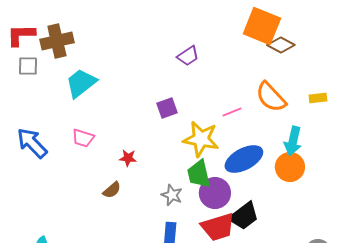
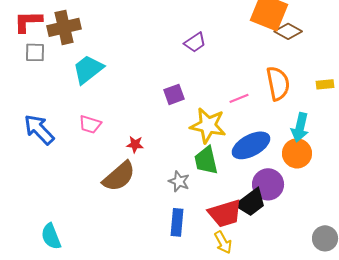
orange semicircle: (271, 97) -> (278, 83), turned -148
brown semicircle: (112, 190) -> (119, 176), size x1.8
purple circle: (215, 193) -> (268, 184), moved

